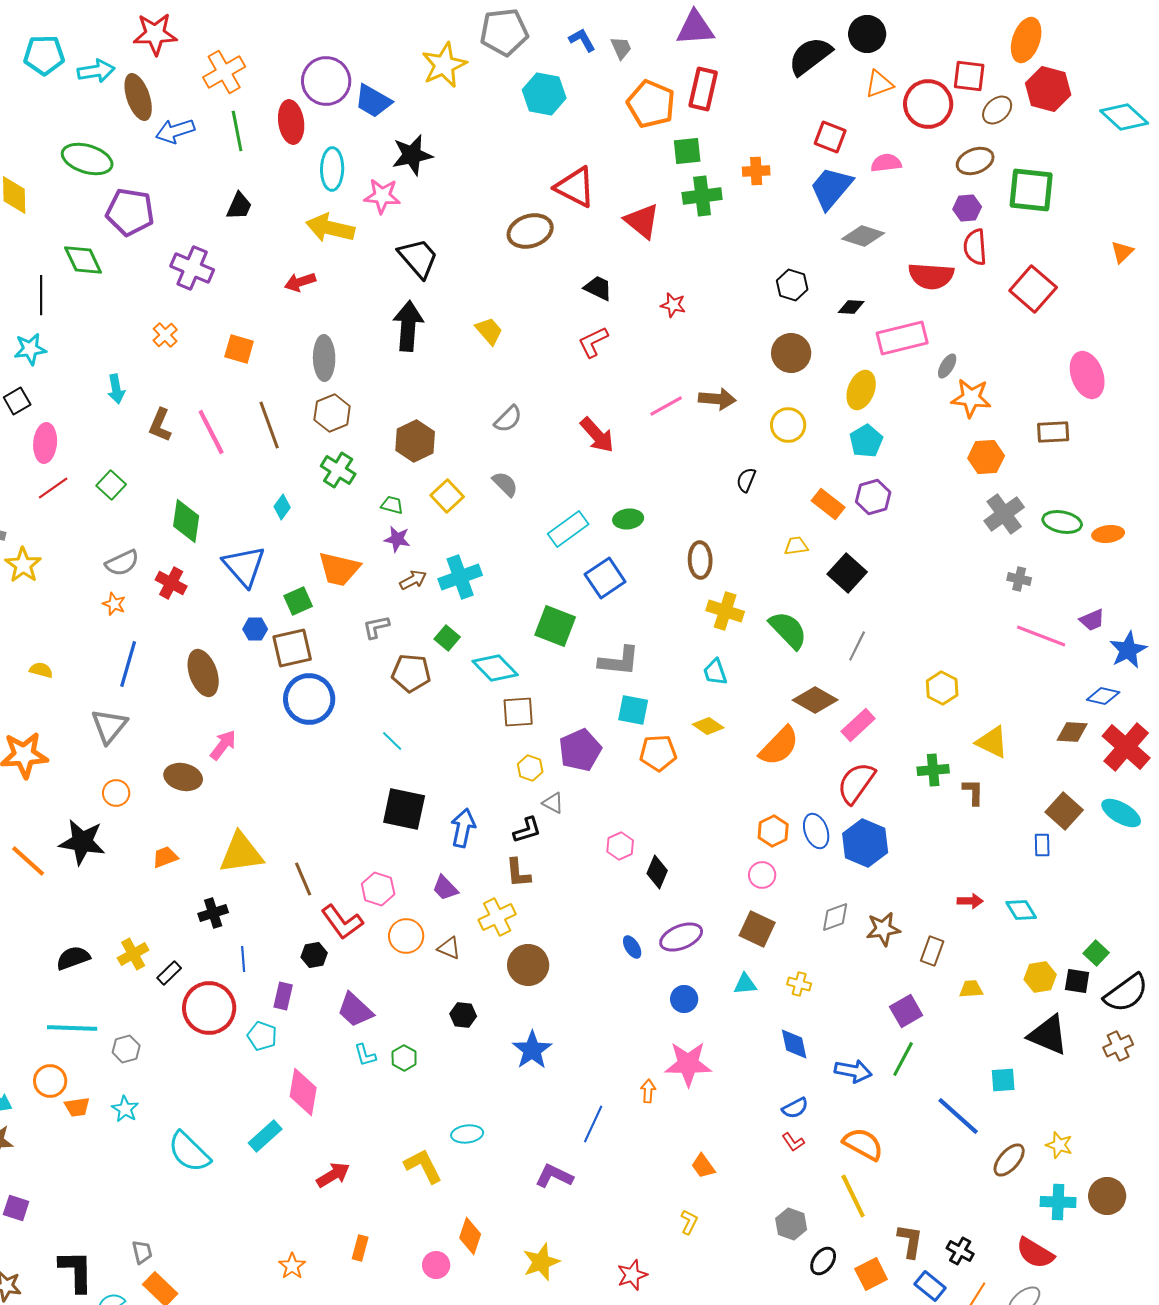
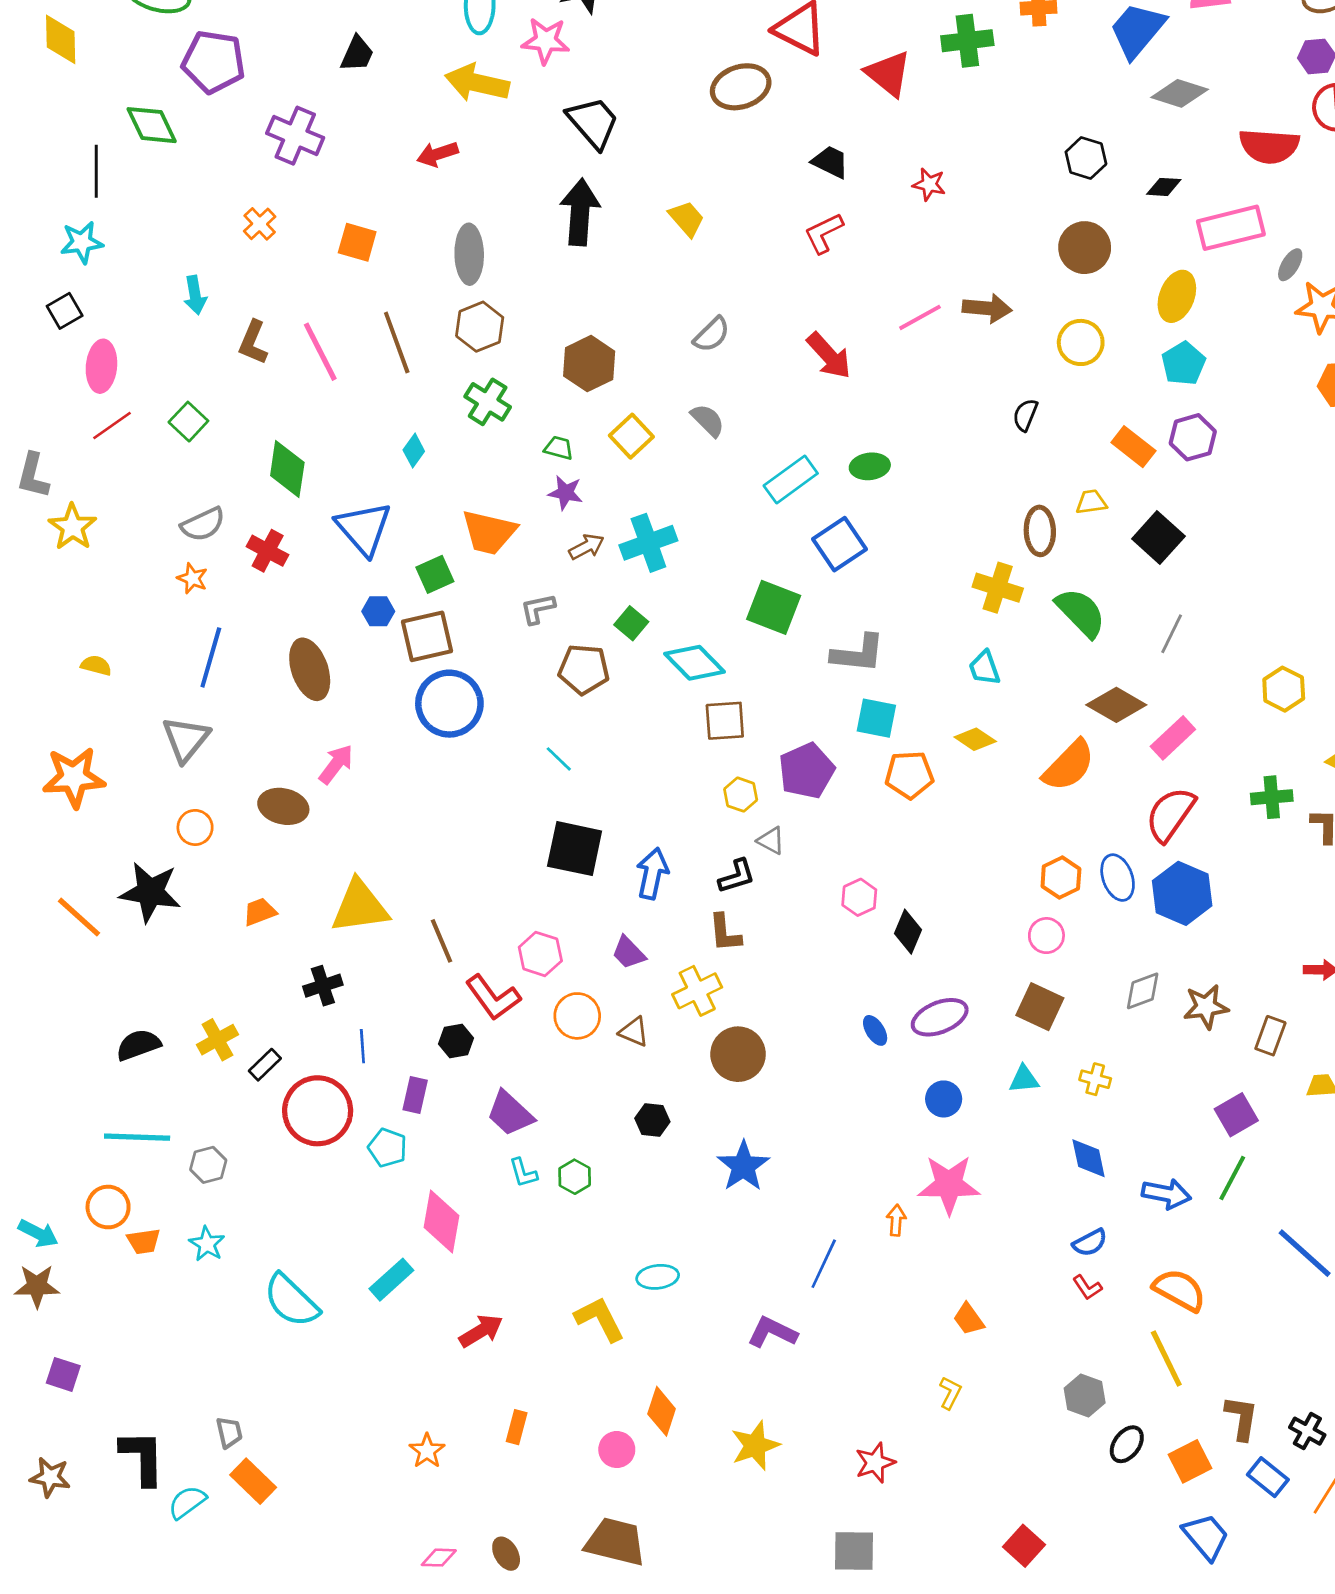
brown ellipse: (700, 560) -> (1040, 531), moved

